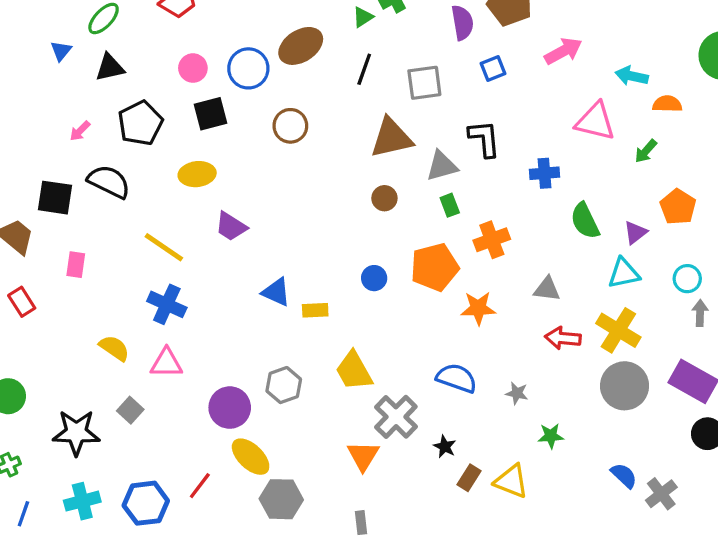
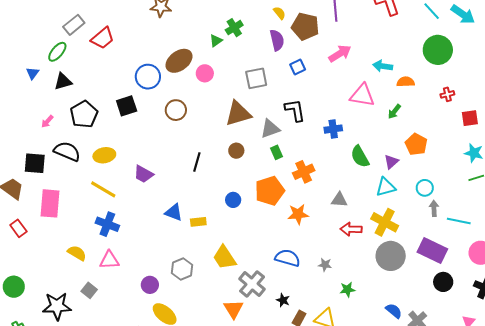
pink circle: (193, 68) -> (205, 73), moved
black line: (364, 69) -> (197, 162), moved
yellow ellipse: (197, 174) -> (104, 155), moved
pink rectangle: (76, 265) -> (50, 203), size x1.8
purple circle: (230, 408) -> (150, 285), size x0.7

